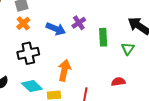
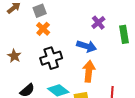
blue arrow: (56, 29) -> (87, 46), moved

